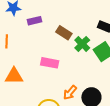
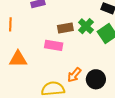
brown rectangle: (64, 33) -> (65, 28), moved, turned -42

